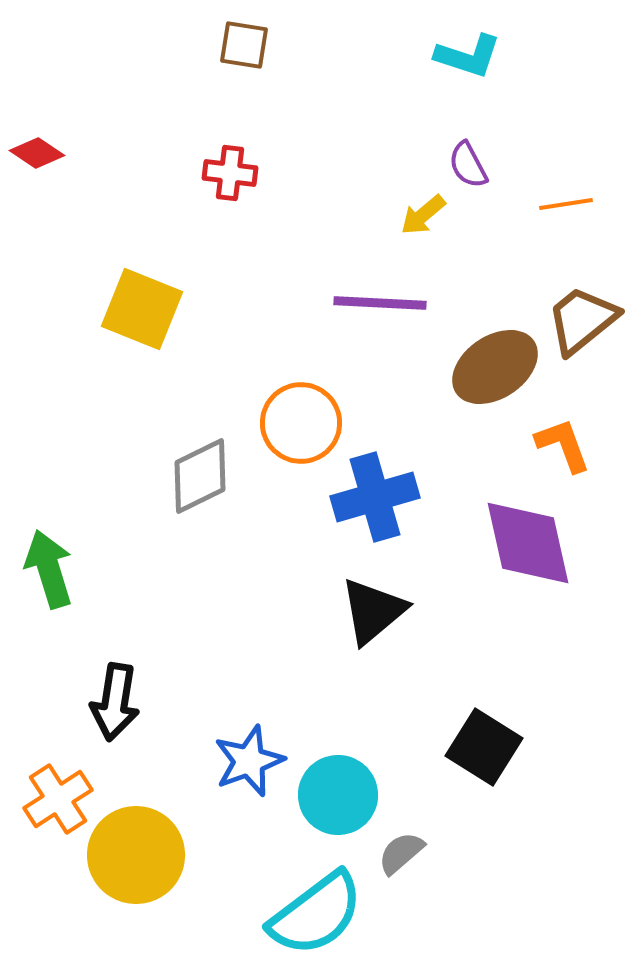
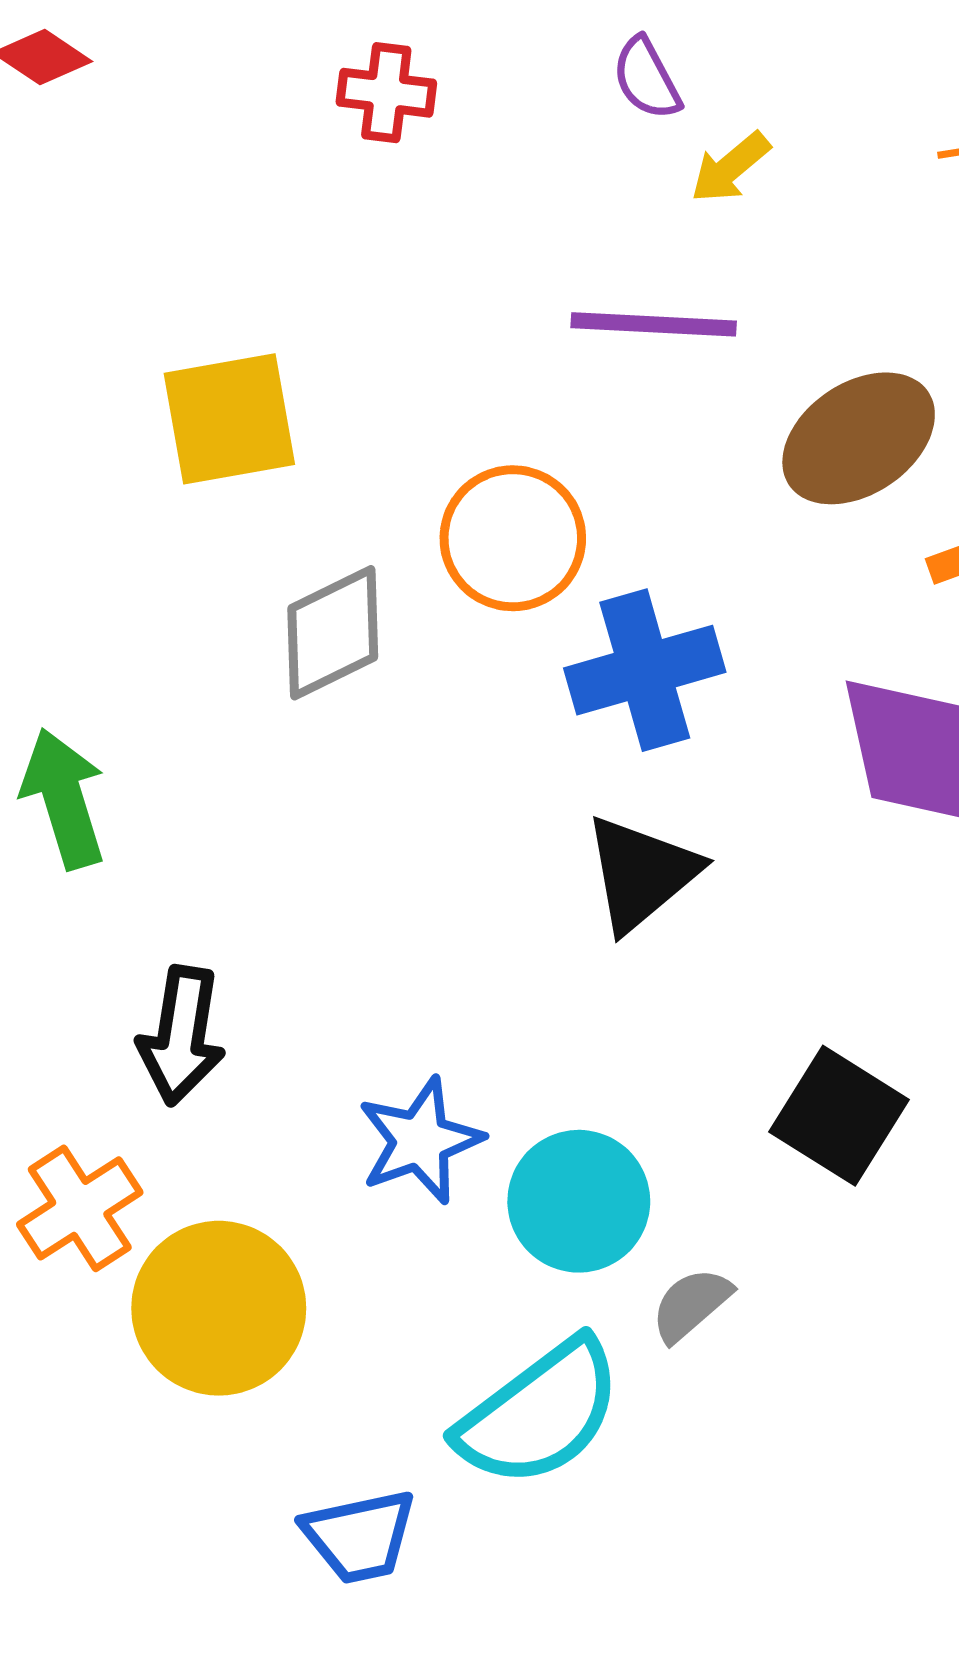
purple semicircle: (468, 165) -> (647, 78), moved
yellow square: (142, 309) -> (229, 419), moved, turned -32

